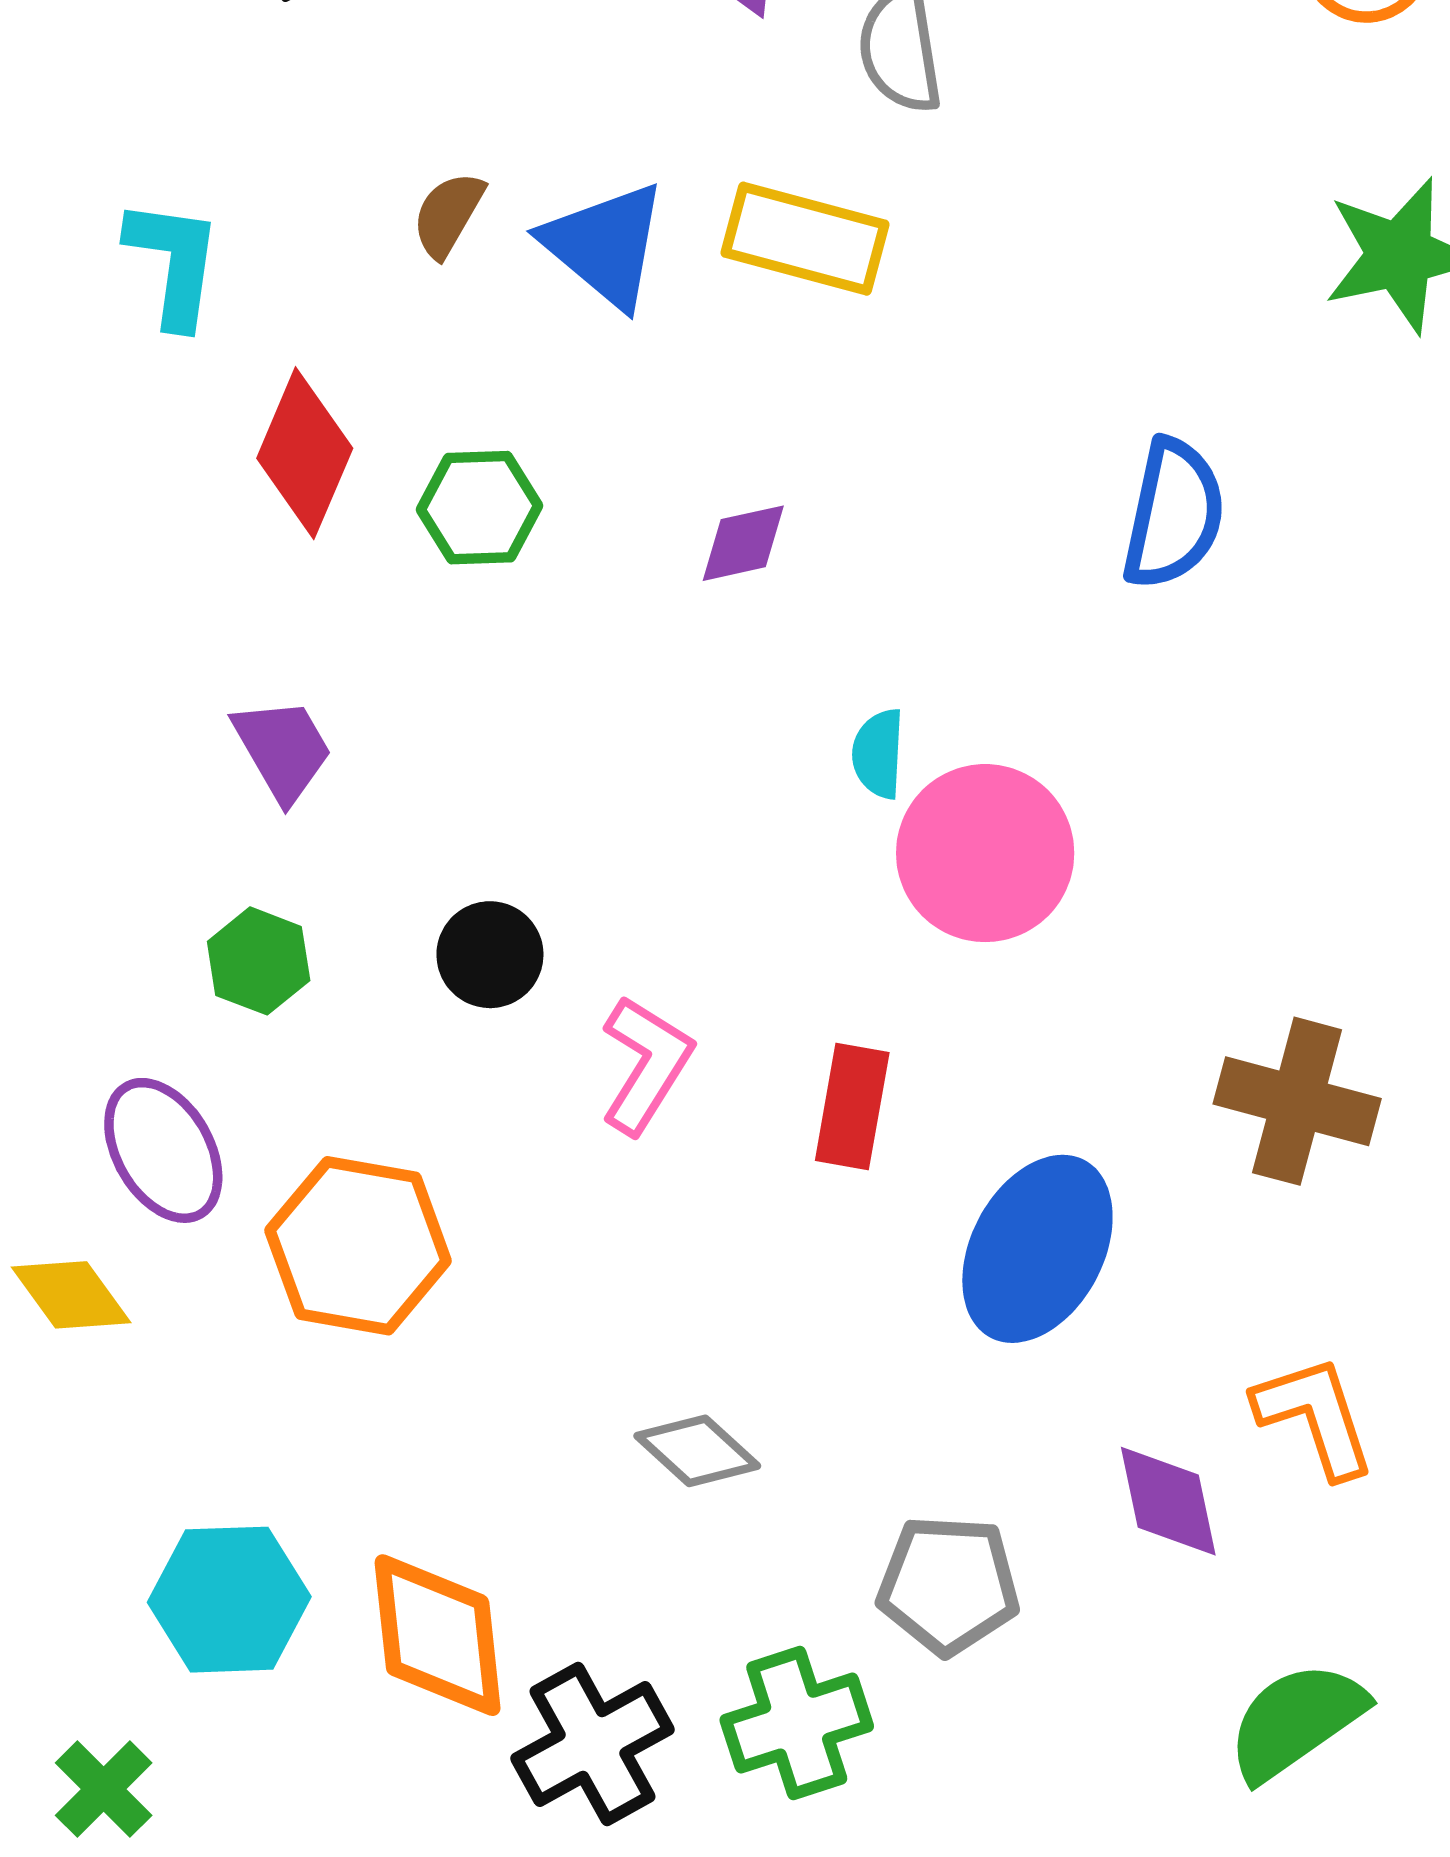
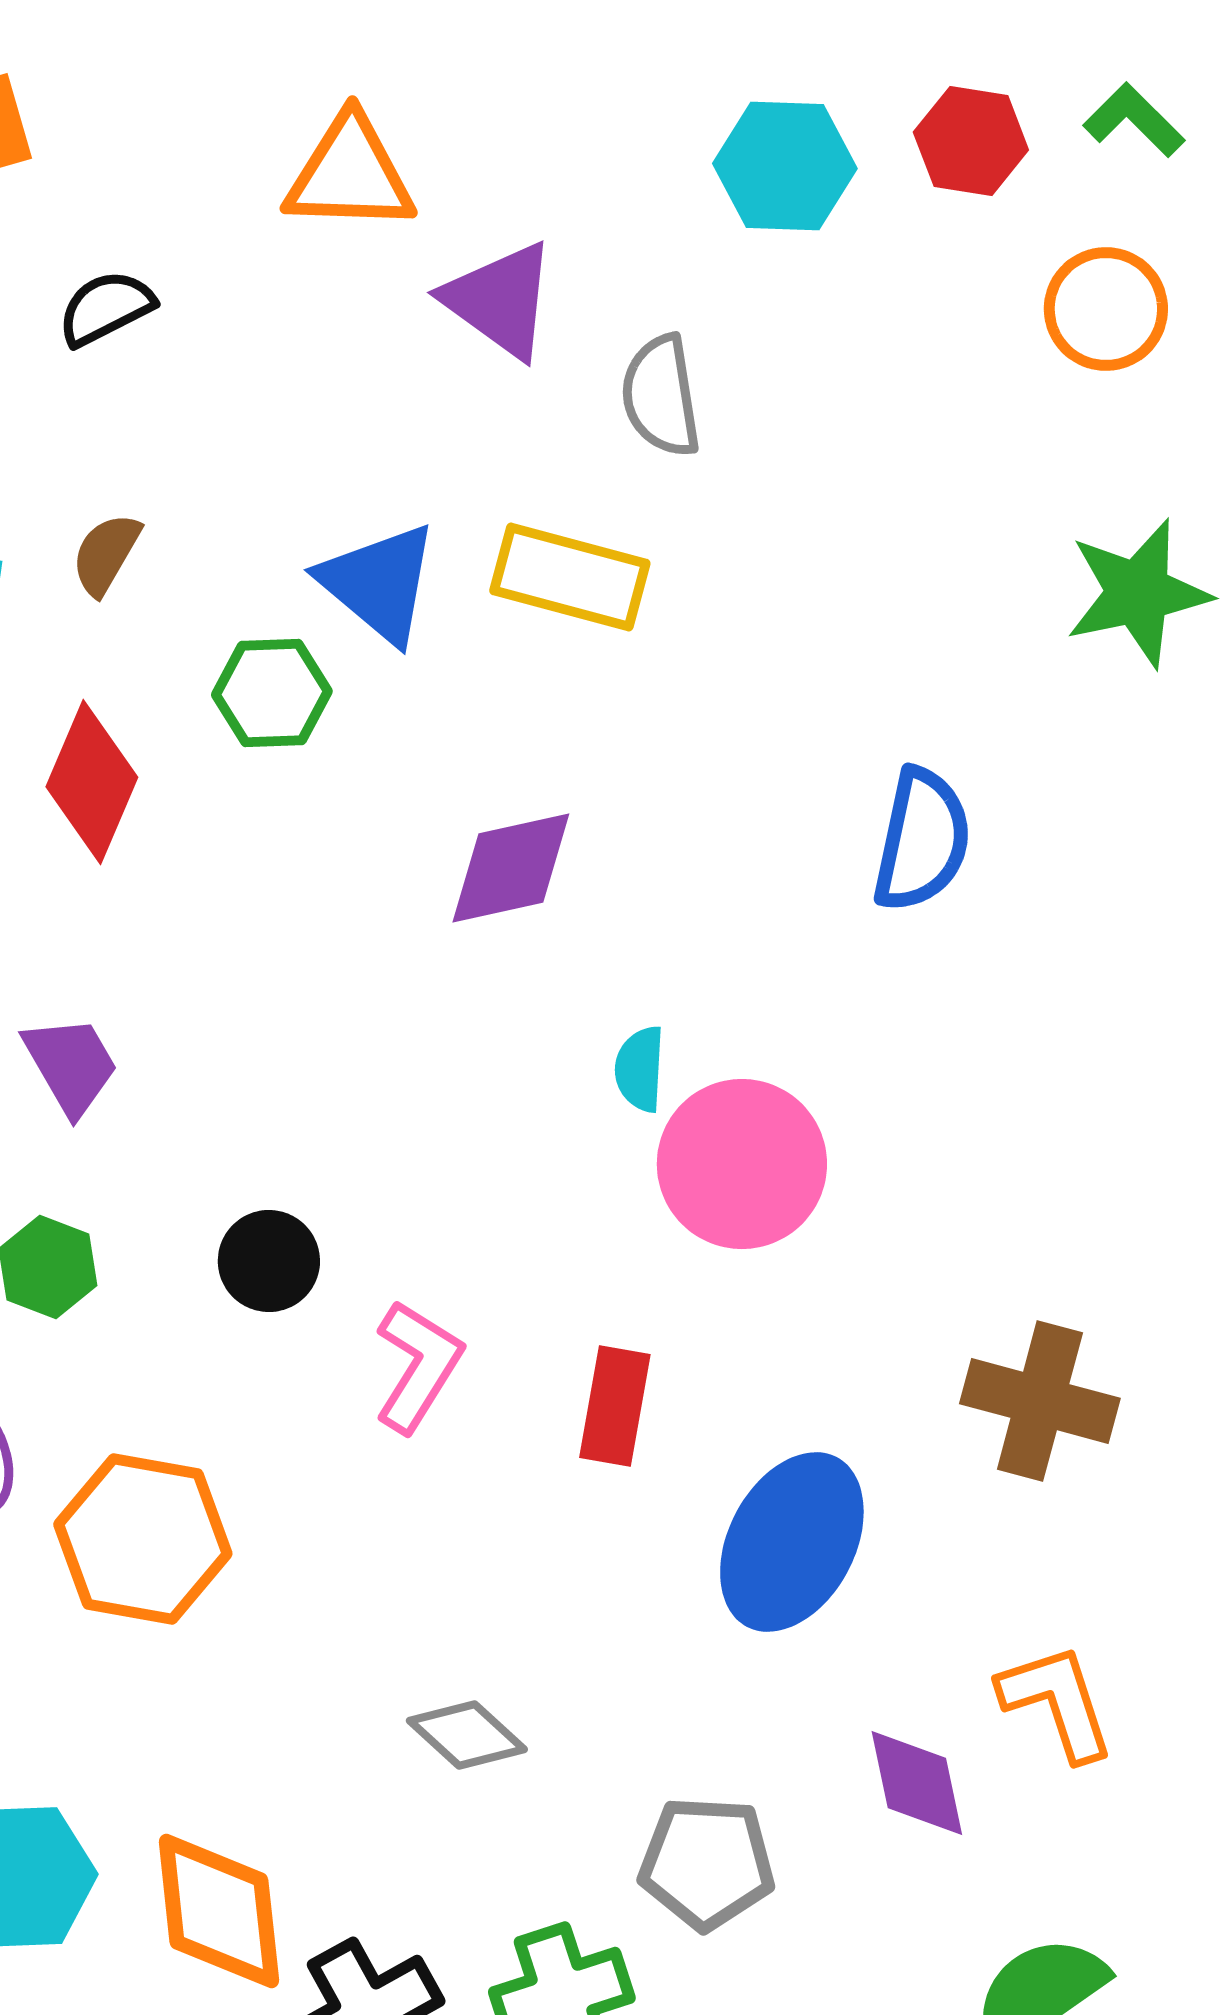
brown semicircle: (448, 214) -> (106, 554), moved
green hexagon: (479, 508) -> (272, 693), moved
purple diamond: (743, 543) -> (511, 868), size x1.5

